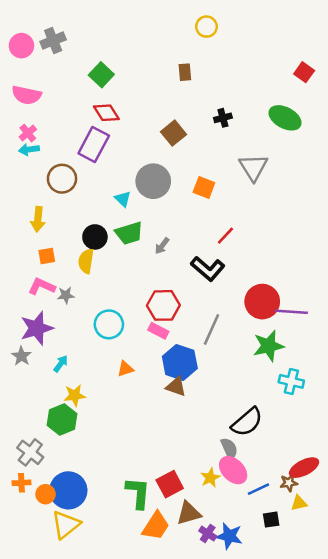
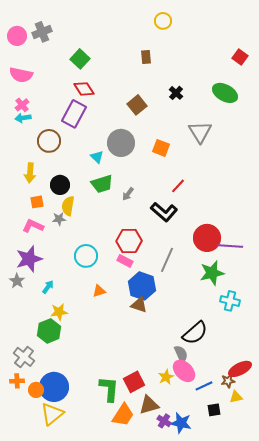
black cross: (223, 118) -> (176, 93), turned -32
black circle: (95, 237) -> (60, 185), moved
gray star: (66, 295) -> (59, 219), moved

